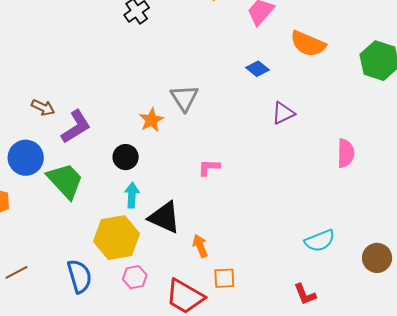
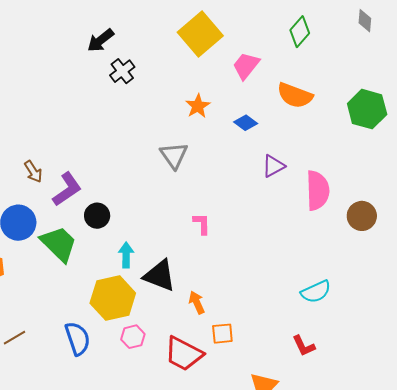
brown arrow: (43, 107) -> (33, 172), turned 35
orange star: (151, 120) -> (198, 106), moved
pink semicircle: (346, 153) -> (318, 190), moved, size x1.4
black circle: (126, 157) -> (97, 216), moved
pink L-shape: (209, 167) -> (202, 224), turned 90
brown circle: (377, 258) -> (362, 216), moved

